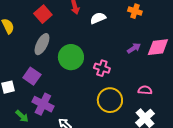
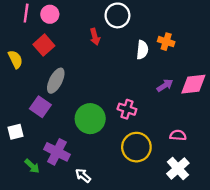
red square: (43, 14) -> (44, 45), moved
white semicircle: (98, 18) -> (142, 50), moved, turned 119
green circle: (71, 57) -> (90, 119), moved
purple square: (32, 76) -> (40, 107), moved

